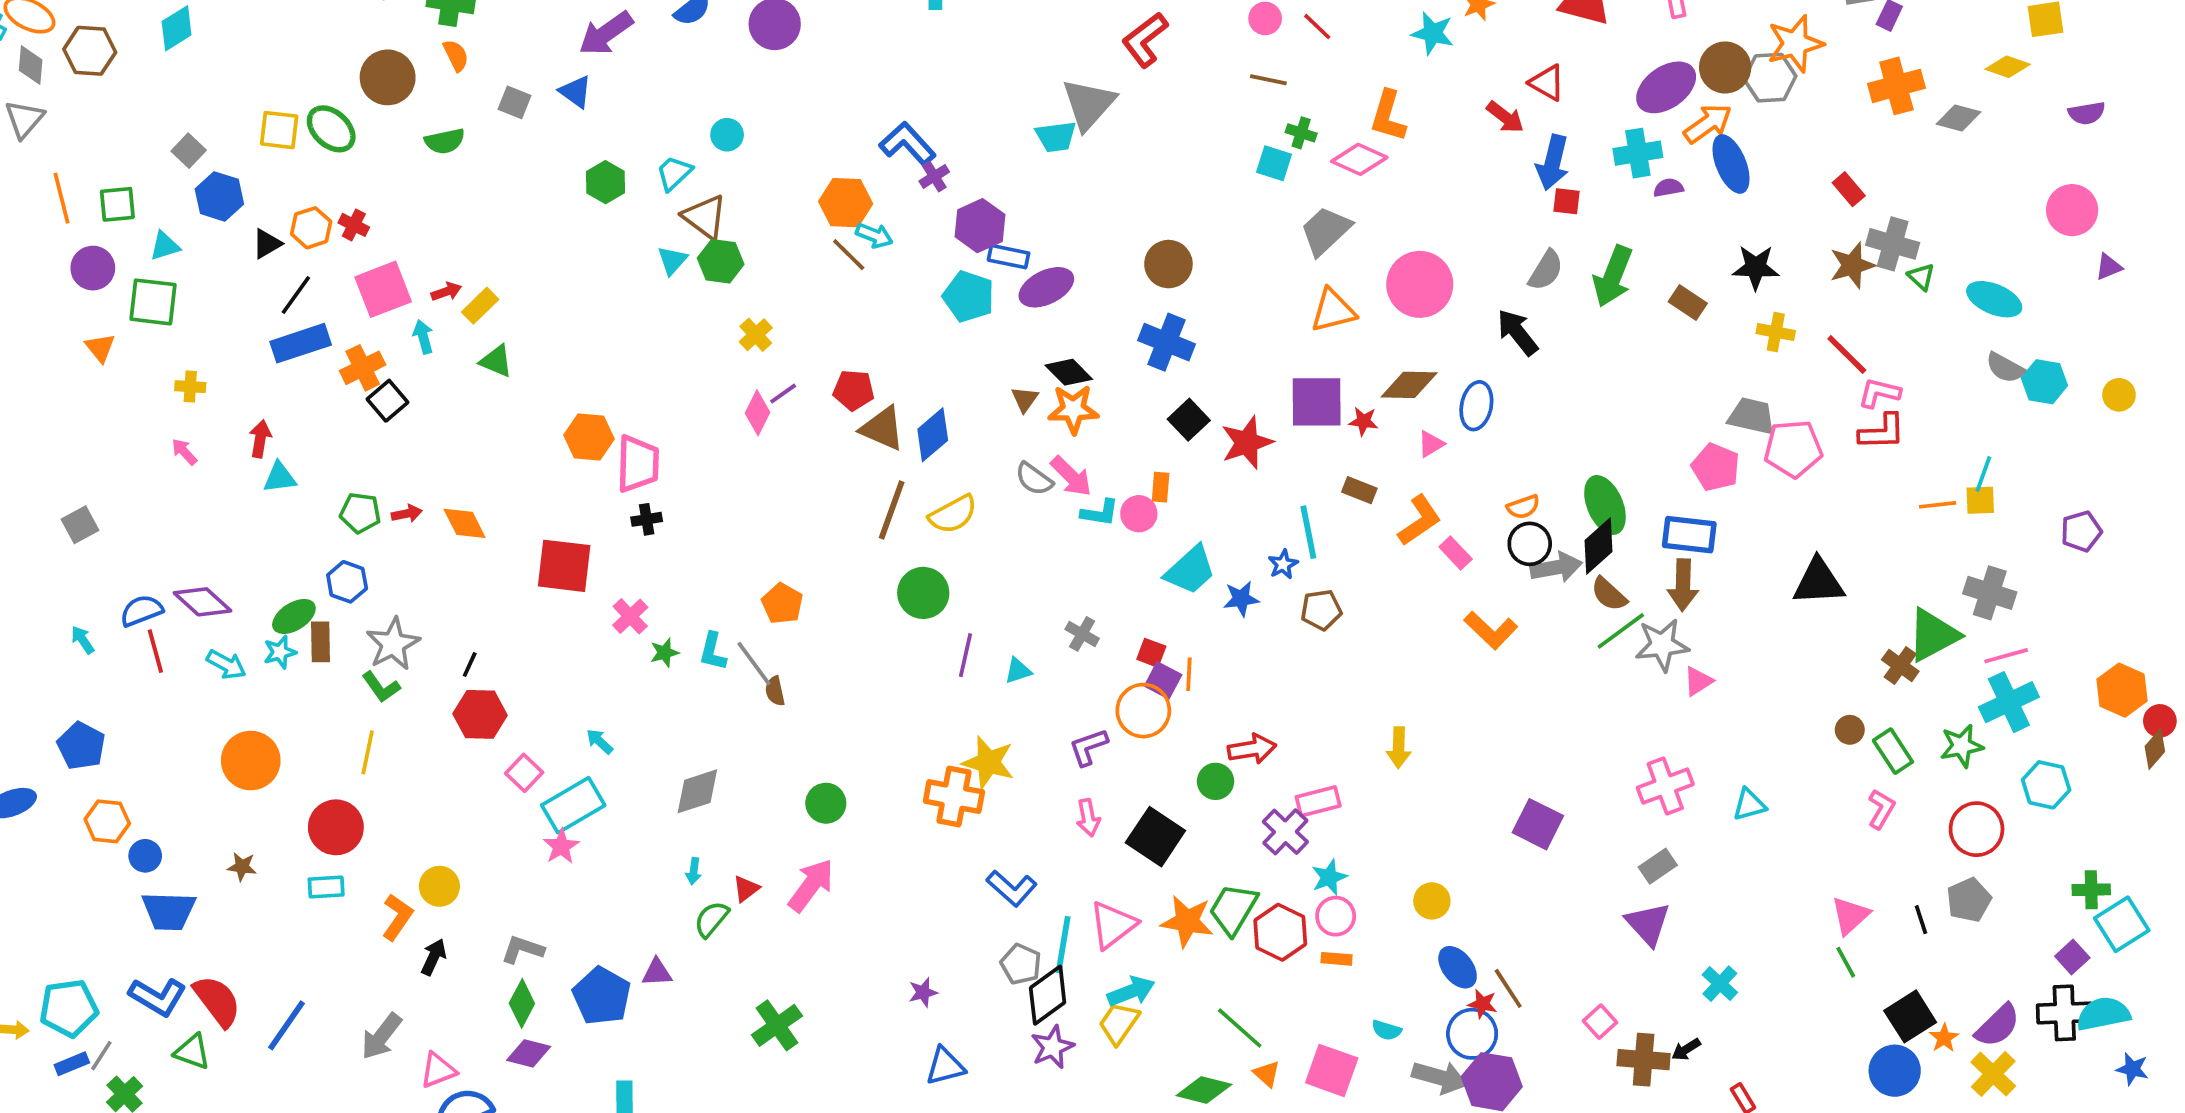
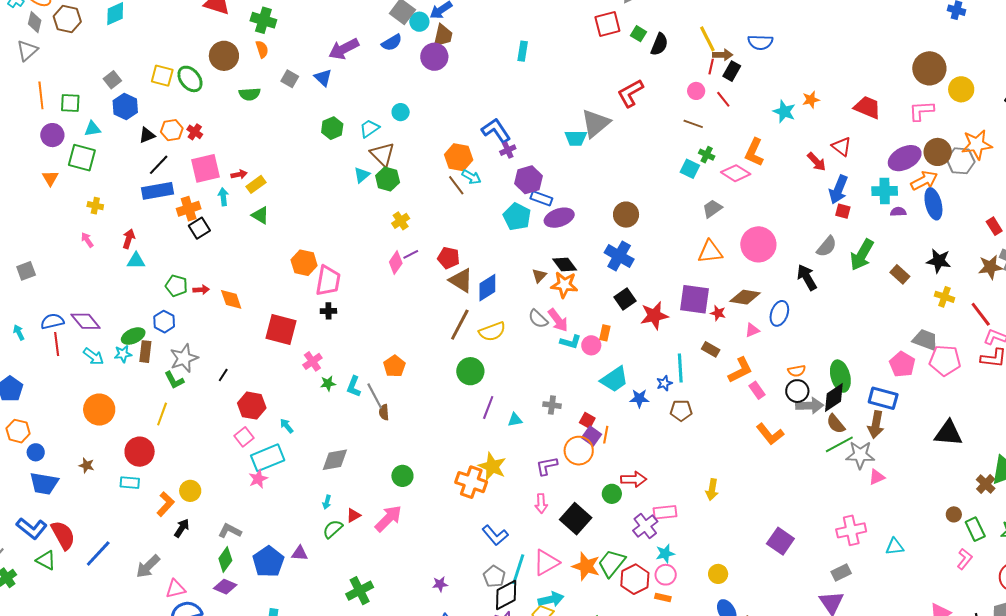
gray trapezoid: (1326, 231) -> (712, 209), size x0.7
gray cross: (1082, 634) -> (552, 405), turned -30
red hexagon: (480, 714) -> (252, 406), moved

